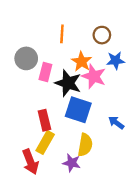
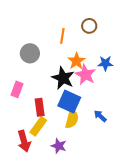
brown circle: (102, 35) -> (89, 26), moved
pink rectangle: (45, 72) -> (17, 89), moved
yellow semicircle: (85, 145) -> (72, 119), moved

